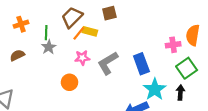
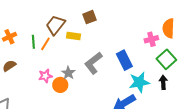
orange line: (79, 33) -> (45, 44), moved
gray star: (49, 47) -> (68, 73), moved
pink star: (82, 58) -> (45, 76), moved
cyan star: (155, 89) -> (139, 82), turned 30

